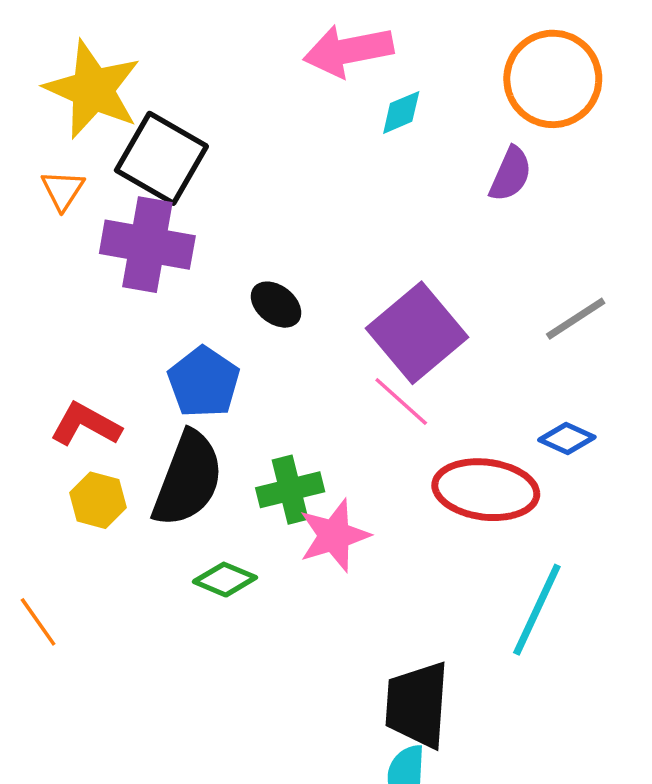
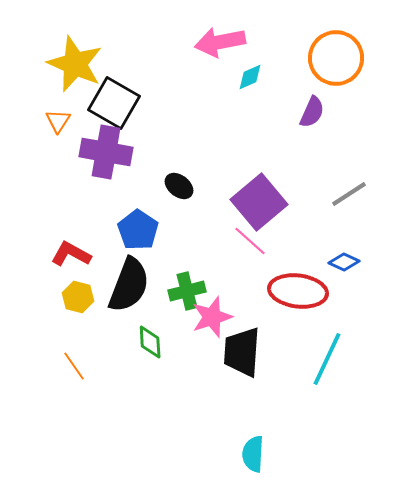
green diamond: (225, 580) -> (150, 342), turned 64
orange line: (38, 622) -> (74, 366), moved
black trapezoid: (417, 705) -> (242, 352), moved

